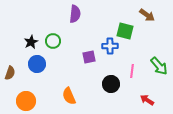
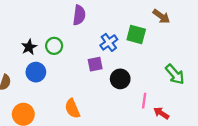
blue cross: (110, 46) -> (109, 42), moved, turned -35
pink line: (132, 71) -> (144, 101), moved
black circle: (111, 84) -> (120, 79), moved

